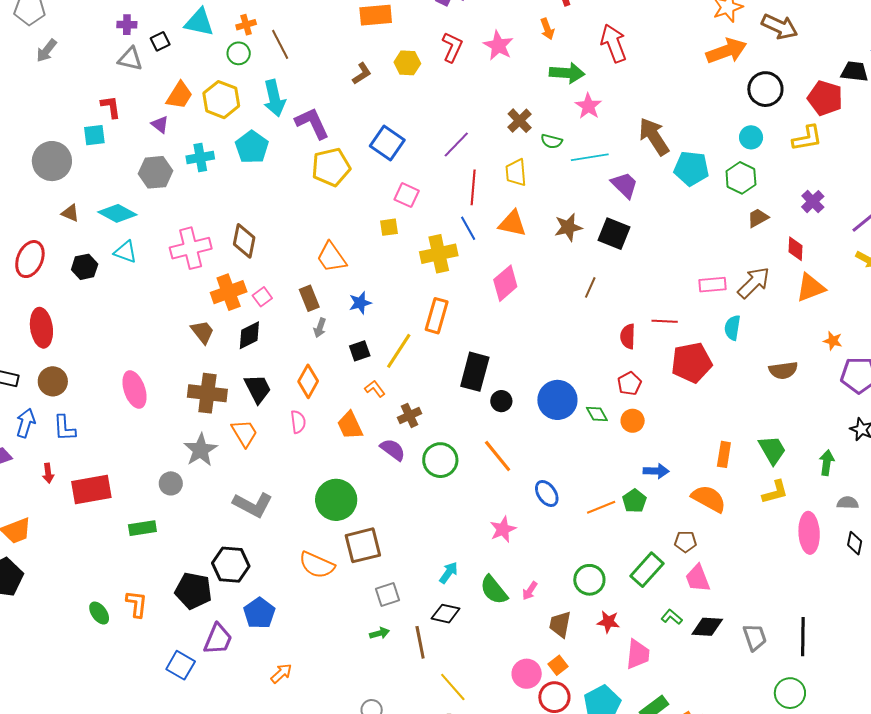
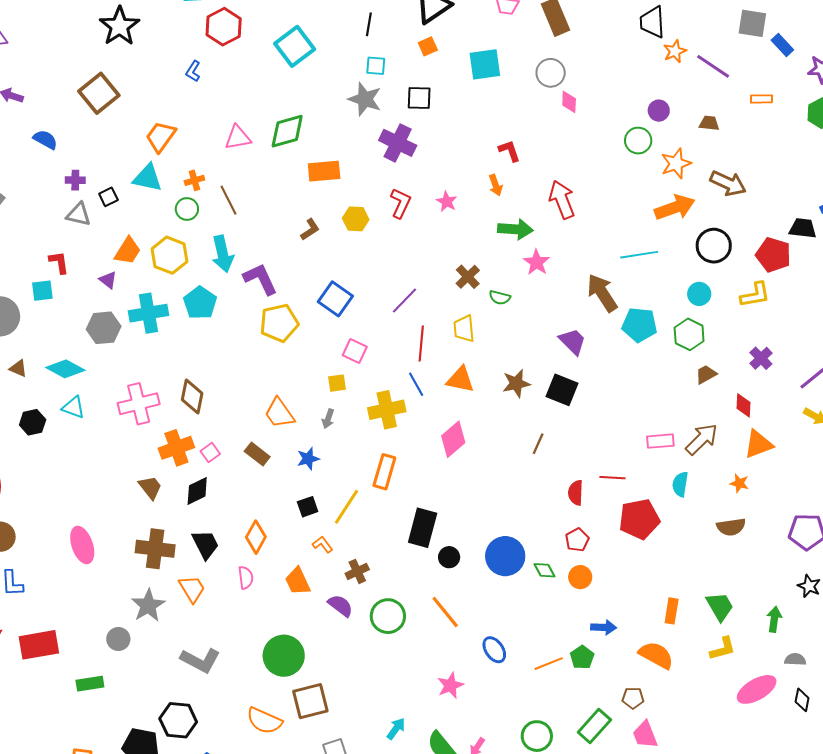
pink star: (498, 45) -> (447, 202), size x0.7
cyan line: (590, 157) -> (639, 255), moved
cyan cross: (200, 158) -> (148, 313), size x1.4
brown rectangle: (309, 298) -> (257, 454), turned -30
gray arrow: (320, 328) -> (328, 419), moved
orange star: (833, 341) -> (739, 483), moved
pink ellipse: (809, 533) -> (757, 689), turned 63

